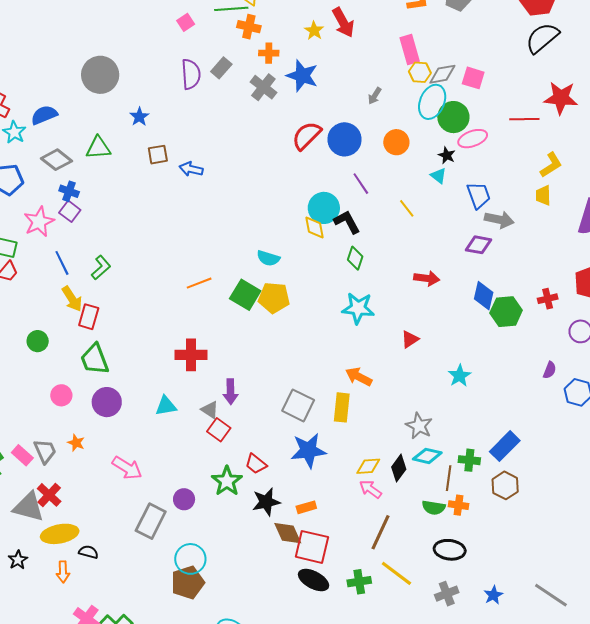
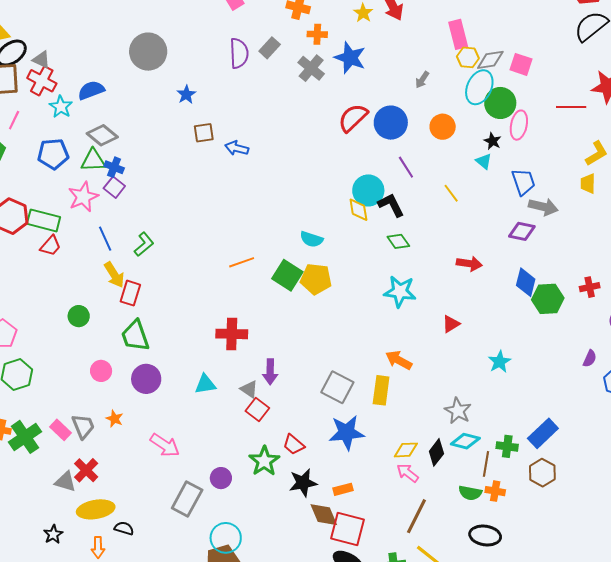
pink ellipse: (473, 139) -> (519, 125), turned -60
green triangle: (98, 148) -> (93, 160), moved
green diamond: (355, 258) -> (398, 241), turned -55
gray triangle: (29, 507) -> (65, 482), size x0.7

